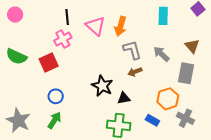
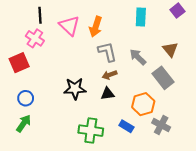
pink cross: (63, 39) -> (35, 38), turned -30
gray rectangle: (186, 73) -> (163, 78), turned -50
black star: (102, 86) -> (75, 89), turned -30
black triangle: (124, 98) -> (107, 94), moved

